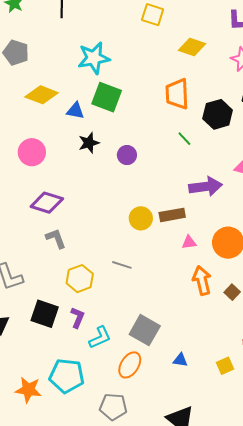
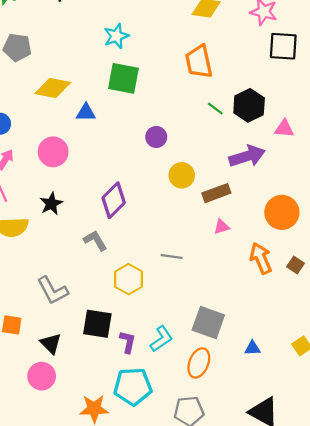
cyan star: (94, 58) -> (116, 36), moved, size x0.7
blue triangle: (75, 111) -> (86, 113), moved
black hexagon: (218, 114) -> (249, 105), moved
black star: (89, 143) -> (51, 204), moved
purple diamond: (47, 203) -> (114, 200), moved, turned -52
yellow circle: (141, 218) -> (182, 175), moved
pink triangle: (189, 242) -> (222, 227), moved
purple L-shape: (77, 318) -> (128, 342), moved

